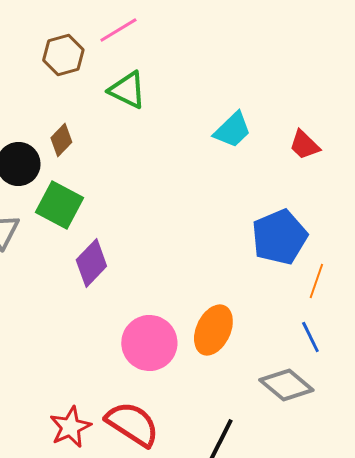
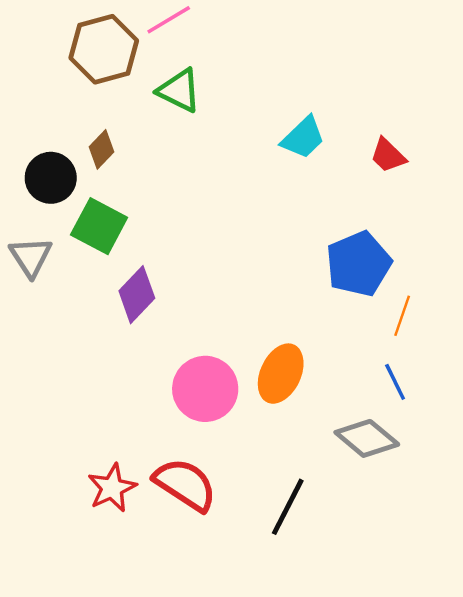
brown hexagon: (63, 55) -> (104, 49), size x1.4

